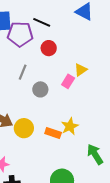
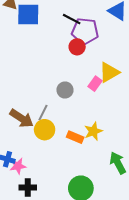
purple pentagon: (20, 34) -> (85, 31), moved
yellow triangle: (81, 70) -> (109, 72), size x1.5
gray line: (23, 72) -> (43, 113), moved

